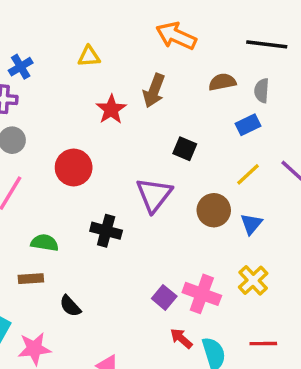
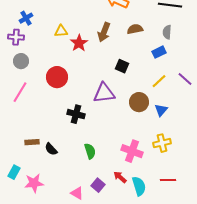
yellow triangle: (89, 56) -> (61, 31), moved
brown semicircle: (222, 82) -> (135, 29), moved
purple triangle: (154, 195) -> (104, 93), turned 45
green semicircle: (45, 243) -> (90, 151), moved, turned 63
yellow cross: (253, 280) -> (162, 143), turned 30
purple square: (164, 297) -> (98, 185), moved
black semicircle: (70, 306) -> (51, 149), moved

